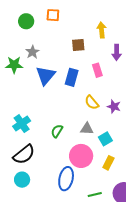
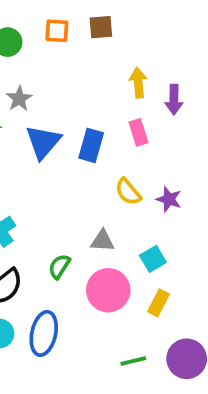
yellow arrow: (102, 30) -> (138, 83), moved
brown square: (78, 45) -> (101, 27), moved
gray triangle: (87, 129) -> (102, 241), moved
green semicircle: (57, 131) -> (59, 266), moved
blue ellipse: (66, 179) -> (44, 333), moved

